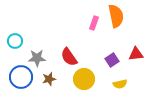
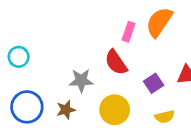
orange semicircle: (116, 16) -> (159, 22), turned -135
red semicircle: (69, 57) -> (116, 62), moved
gray star: (37, 58) -> (81, 81), moved

